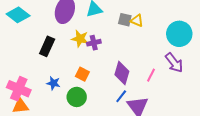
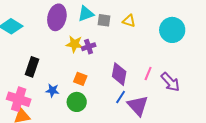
gray square: (125, 20) -> (104, 20), moved
black rectangle: (47, 46) -> (32, 67), moved
purple arrow: (174, 63) -> (170, 82), moved

